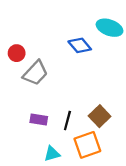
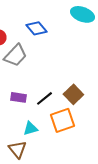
blue diamond: (80, 45) -> (36, 28), moved
black line: (67, 121) -> (44, 98), turned 36

